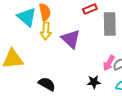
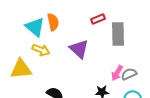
yellow arrow: (46, 31) -> (41, 50), moved, turned -72

